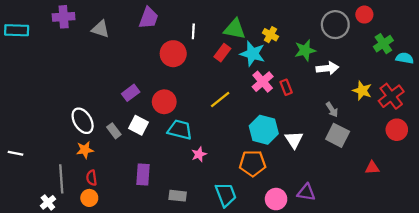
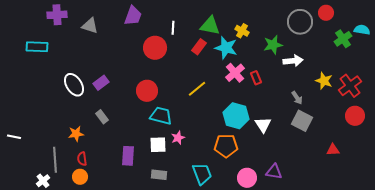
cyan rectangle: (17, 30) -> (37, 47), moved
cyan semicircle: (405, 58) -> (362, 30), moved
purple rectangle: (131, 93) -> (101, 83), moved
white ellipse: (83, 121) -> (74, 85), moved
white square: (138, 125) -> (158, 145), moved, turned -30

